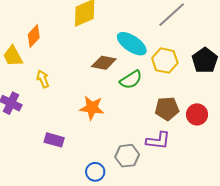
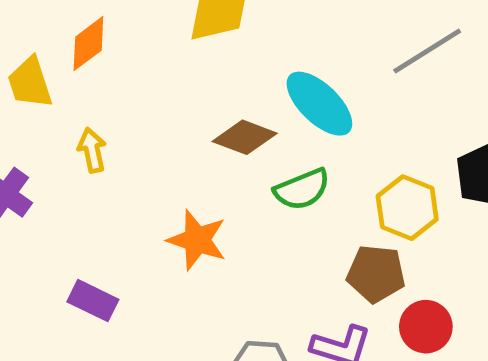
yellow hexagon: (165, 61) -> (407, 208), moved
red circle: (197, 114) -> (426, 327), moved

